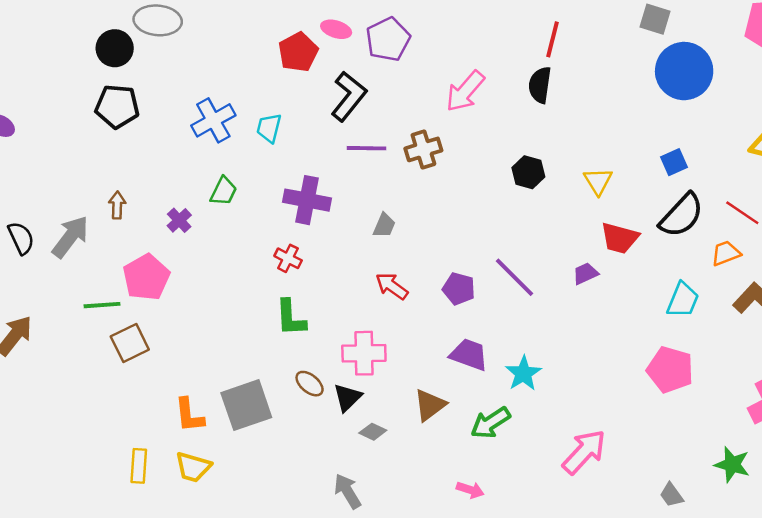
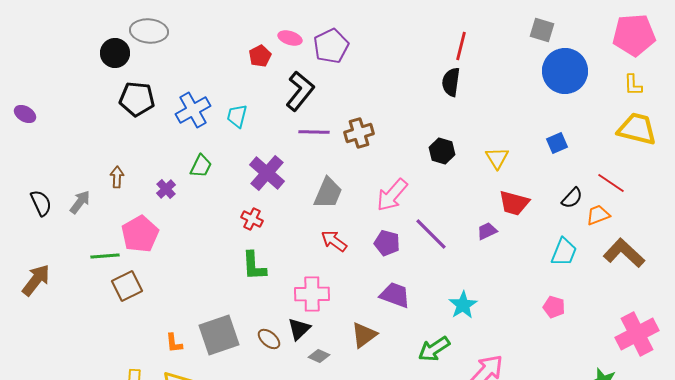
red pentagon: (298, 52) -> (260, 56), size x0.7
pink arrow: (465, 91) -> (392, 195), moved
black pentagon: (117, 106) -> (137, 99), moved
purple cross: (307, 200) -> (267, 173), turned 30
black semicircle: (682, 215) -> (572, 198), moved, size x0.6
gray trapezoid: (384, 225) -> (328, 193), size x1.6
gray arrow: (70, 237) -> (80, 202), size x0.7
pink pentagon: (670, 370) -> (554, 307), size x0.6
cyan star: (523, 373) -> (463, 305), moved
brown ellipse: (310, 384) -> (269, 339), moved
orange L-shape: (189, 415) -> (174, 343), size x0.7
green arrow: (490, 423) -> (434, 349), moved

